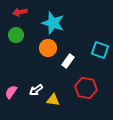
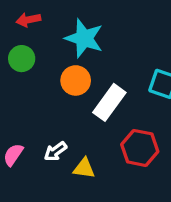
white rectangle: (68, 61) -> (109, 102), size x1.5

